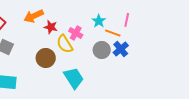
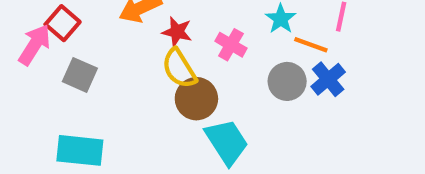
yellow semicircle: (65, 44) -> (179, 68), moved
brown circle: (46, 58) -> (196, 99), moved

